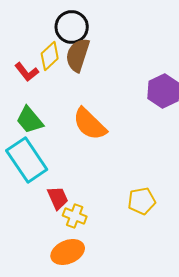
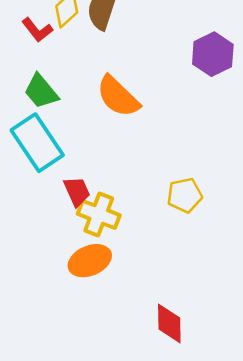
yellow cross: (75, 216) -> (99, 214), size x1.4

